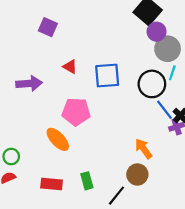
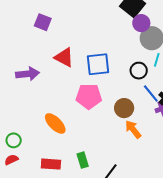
red triangle: (70, 67) -> (64, 57), size x1.5
black circle: (152, 84) -> (139, 71), size x0.7
pink pentagon: (76, 112) -> (89, 96), moved
brown circle: (137, 174) -> (124, 108), moved

